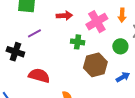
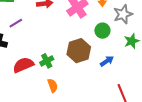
green cross: (78, 42) -> (47, 61), moved, turned -32
red semicircle: (39, 76) -> (23, 65), turned -35

